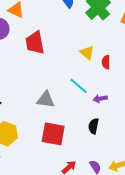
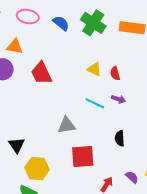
purple arrow: (100, 99) -> (119, 99), moved, turned -136

